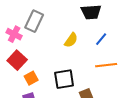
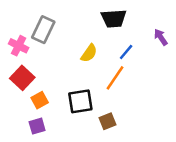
orange line: (106, 65) -> (115, 78), moved, turned -50

